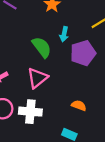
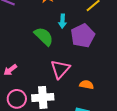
pink triangle: (37, 78) -> (60, 69), moved

